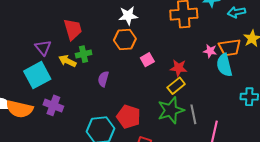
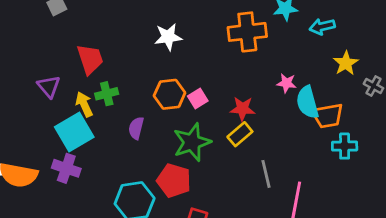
orange hexagon: (125, 39) -> (170, 94), moved
orange trapezoid: (230, 48) -> (328, 116), moved
yellow arrow: (67, 61) -> (84, 104), turned 42
cyan square: (37, 75) -> (74, 132), moved
green star: (171, 110) -> (192, 142), moved

